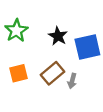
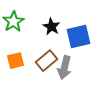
gray arrow: (72, 81) -> (64, 68), size x1.6

